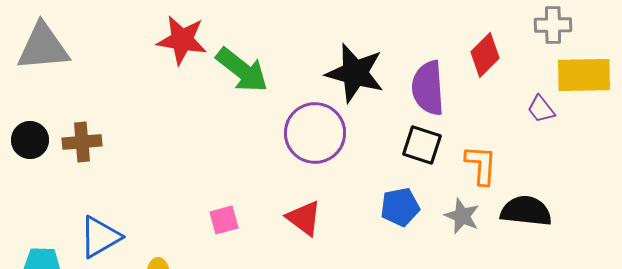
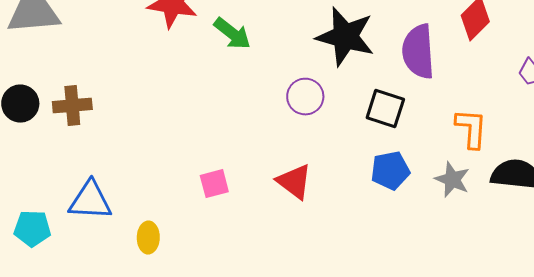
green arrow: (242, 70) -> (232, 34), size x0.7
purple circle: (315, 133) -> (305, 97), size x0.6
black square: (422, 145) -> (385, 109), moved
blue triangle: (100, 237) -> (90, 201), turned 33

